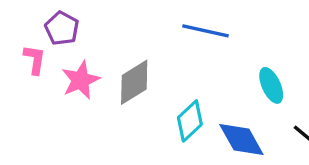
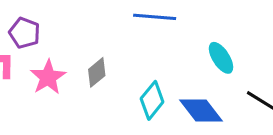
gray diamond: (134, 82) -> (97, 72), size x0.7

